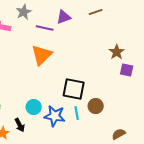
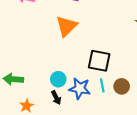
brown circle: (96, 106) -> (122, 86), moved
black arrow: (20, 125) -> (56, 98), moved

